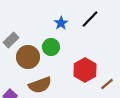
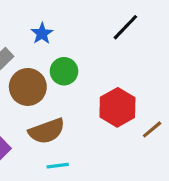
blue star: (61, 23) -> (42, 33), moved

